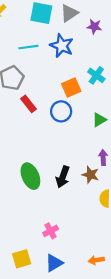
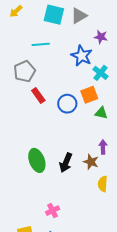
purple star: (94, 27) -> (101, 37), moved
blue star: (62, 46) -> (82, 56), moved
orange square: (71, 88) -> (89, 95), moved
green triangle: (99, 120) -> (101, 113), turned 40

